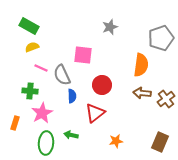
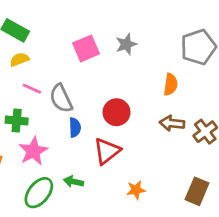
gray star: (110, 27) -> (126, 44), moved
pink square: (83, 55) -> (86, 48), moved, turned -30
orange semicircle: (141, 65) -> (171, 84), size x0.7
green ellipse: (46, 143) -> (39, 193), turned 35

